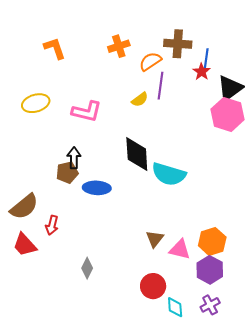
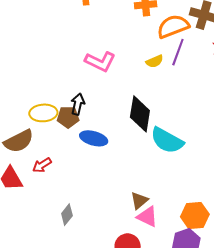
orange semicircle: (150, 61) -> (173, 26), size x1.4
yellow ellipse: (36, 103) -> (43, 113), moved
red arrow: (52, 225) -> (42, 165), turned 30
pink triangle: (180, 249) -> (147, 217), moved

